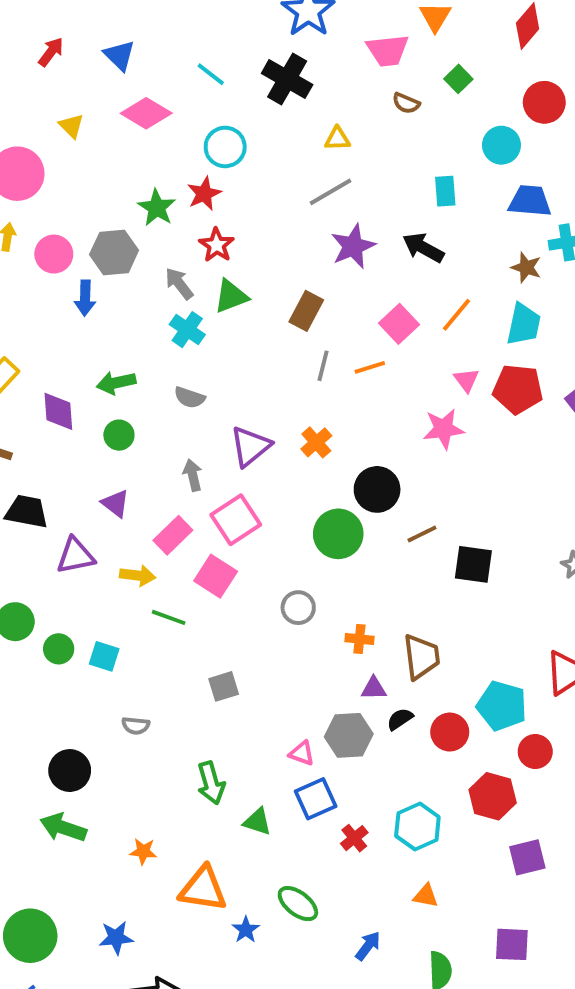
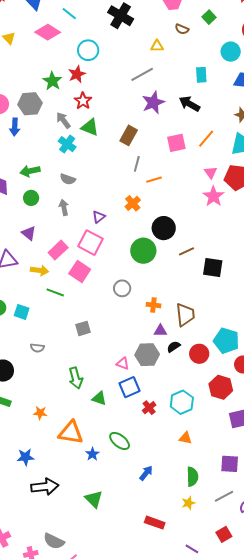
cyan line: (211, 74) -> (69, 14), moved
yellow triangle: (337, 139) -> (157, 46), moved
green triangle: (231, 296) -> (90, 127), turned 42
pink square: (399, 324) -> (176, 143), turned 30
orange line: (370, 367) -> (154, 180), moved
pink star: (444, 429) -> (213, 196), moved, turned -30
purple triangle: (250, 446) -> (99, 217), moved, size x0.6
gray arrow: (193, 475) -> (64, 207), moved
pink square: (236, 520) -> (91, 243), turned -30
blue arrow: (368, 946) -> (146, 473), moved

